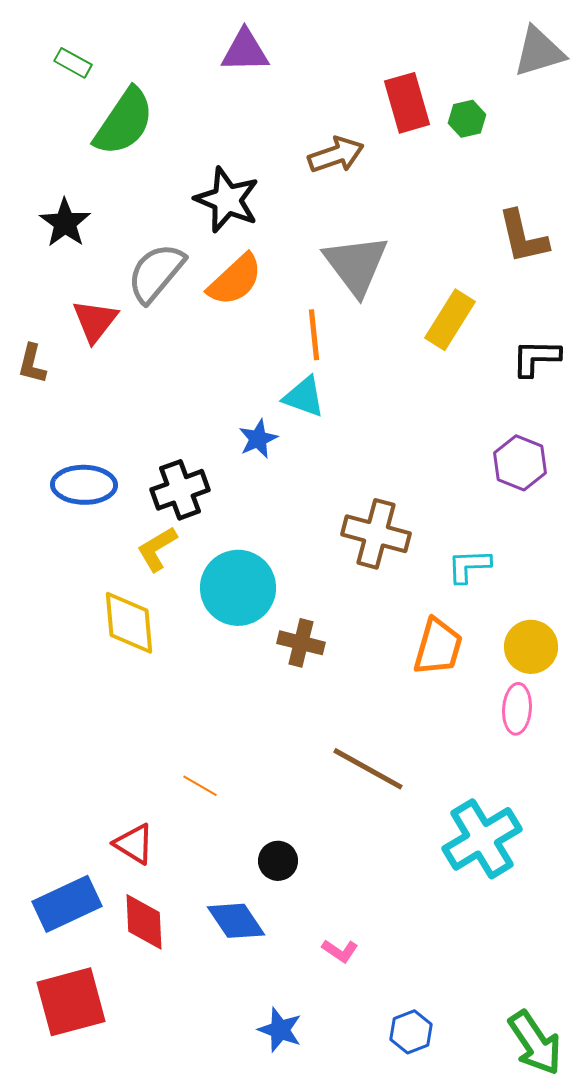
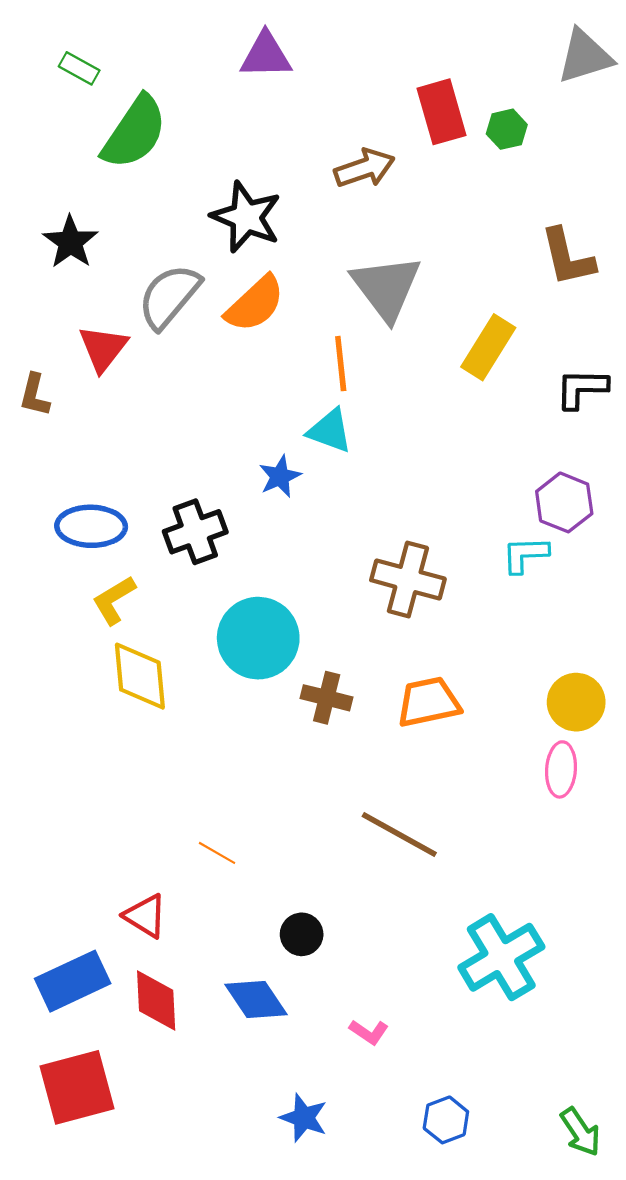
yellow L-shape: (157, 549) -> (114, 600), moved
cyan L-shape: (469, 566) -> (525, 555), moved
orange trapezoid: (438, 647) -> (429, 702), moved, turned -118
cyan cross: (482, 839) -> (501, 957), moved
green arrow: (535, 1043) -> (581, 1132), size x0.7

